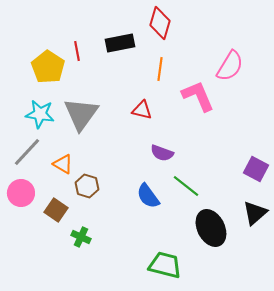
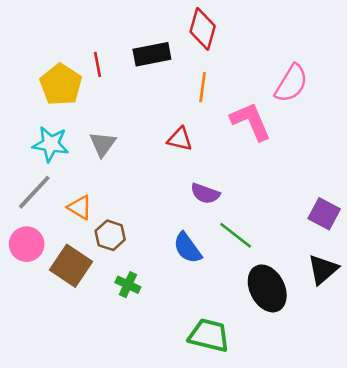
gray triangle: (81, 114) -> (103, 144), size x0.6
brown square: (56, 210) -> (71, 266), size x1.4
green cross: (81, 237) -> (128, 285), moved

